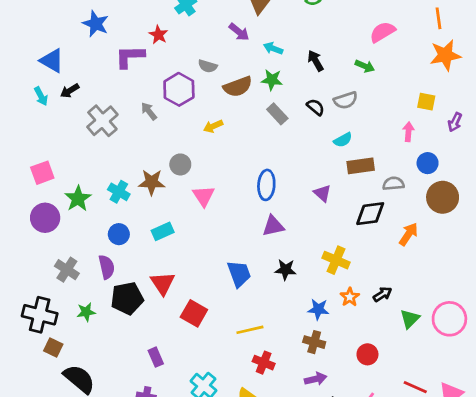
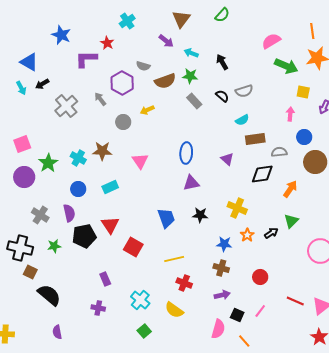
green arrow: (365, 66) -> (286, 66), moved, size x1.6
gray circle: (180, 164) -> (123, 122), moved
green triangle: (410, 319) -> (291, 221), moved

